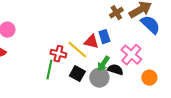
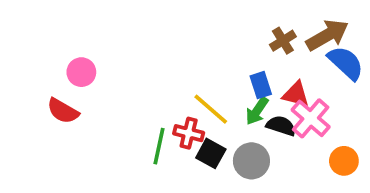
red triangle: (91, 42) -> (296, 94), moved
red cross: (58, 54) -> (189, 133), moved
green arrow: (103, 64) -> (257, 111), moved
black semicircle: (115, 70) -> (281, 126), moved

